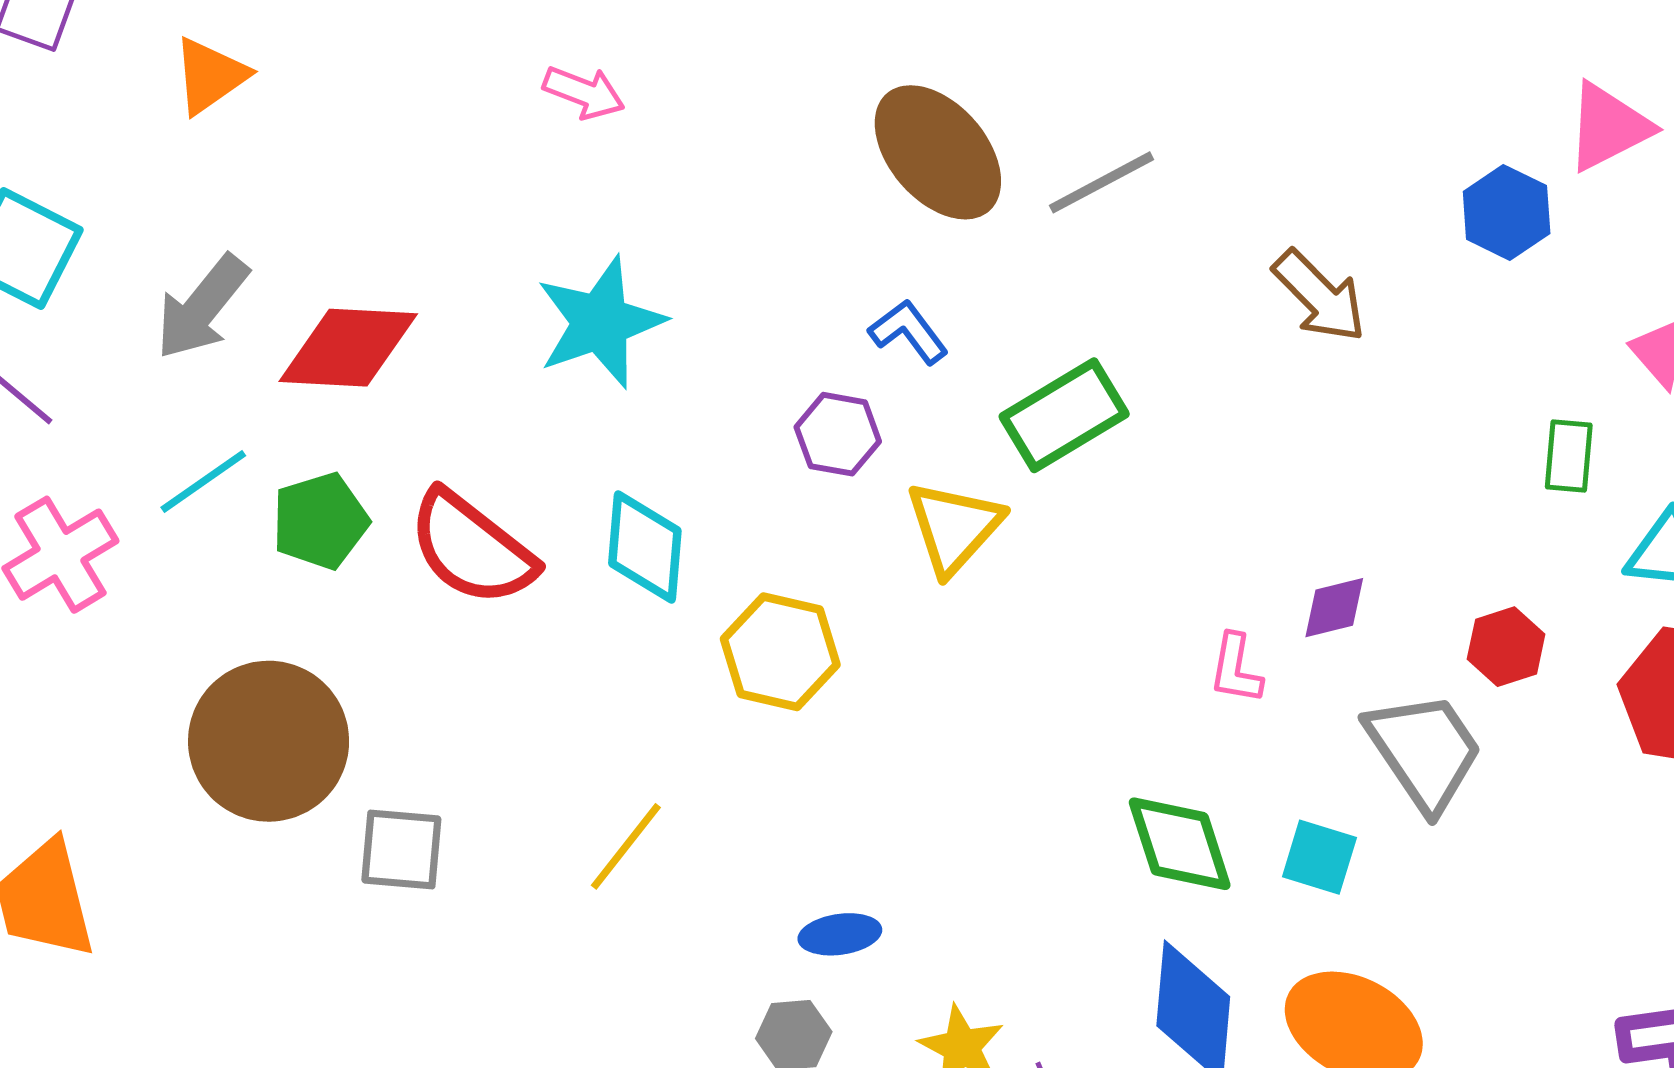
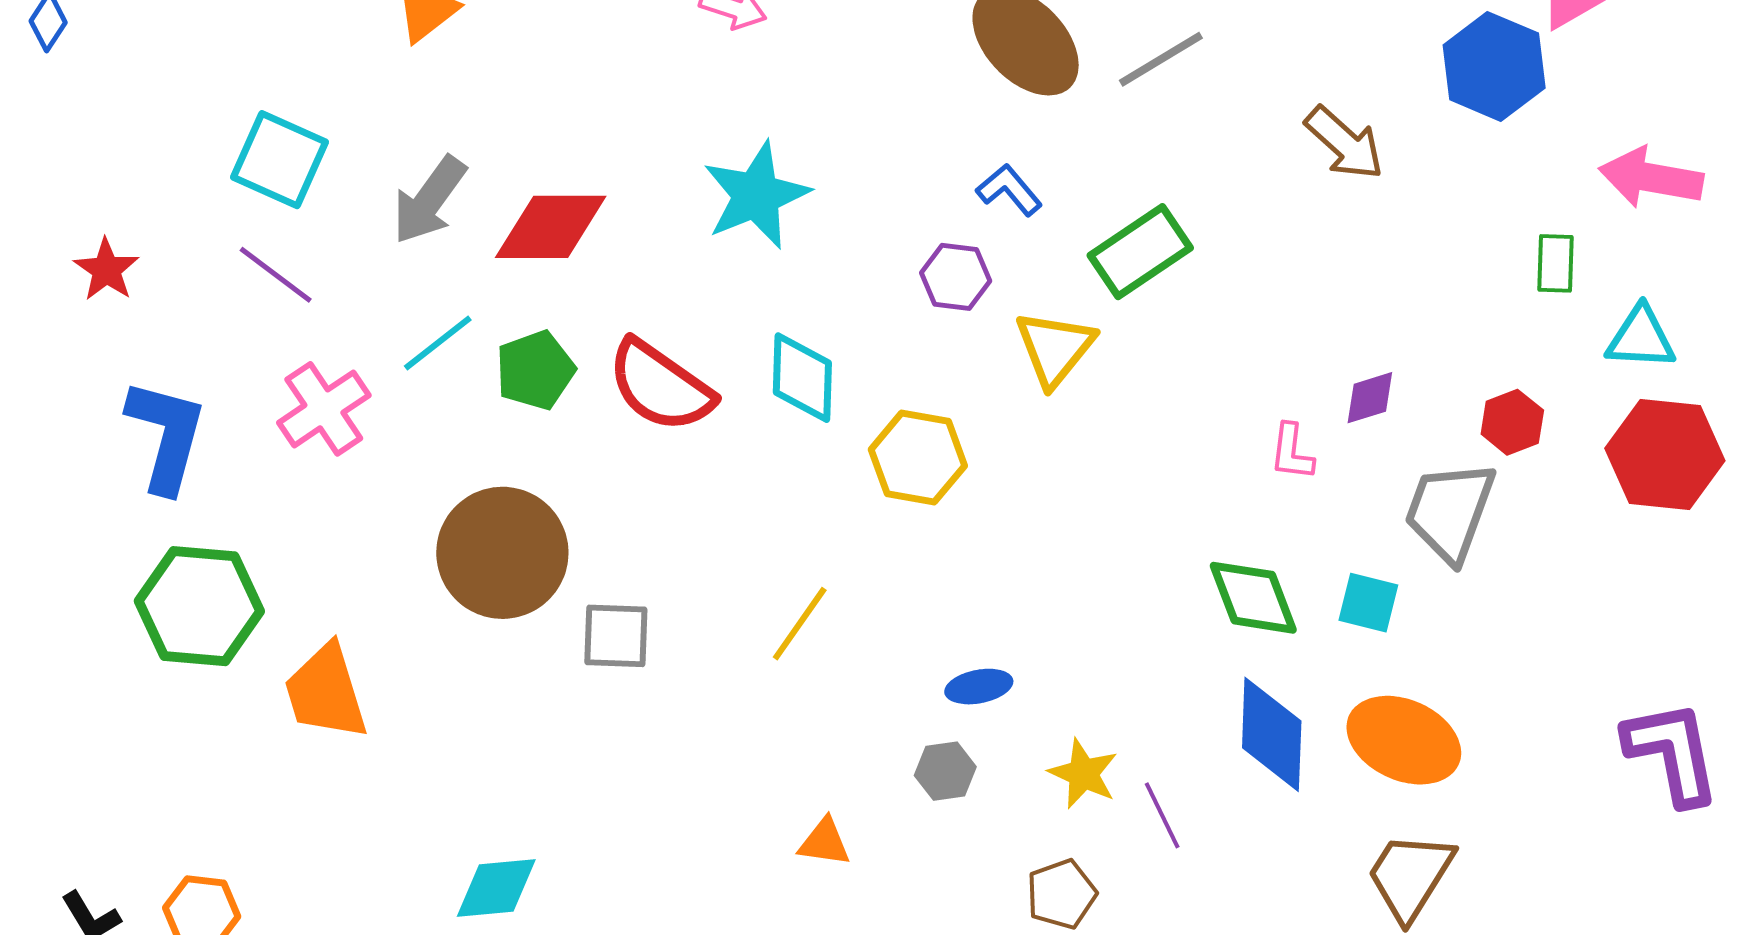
blue hexagon: (1507, 212) -> (1494, 66), size x1.4
gray trapezoid: (1424, 751) -> (1450, 511), turned -123

